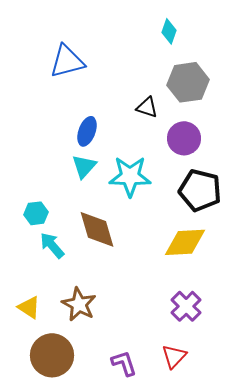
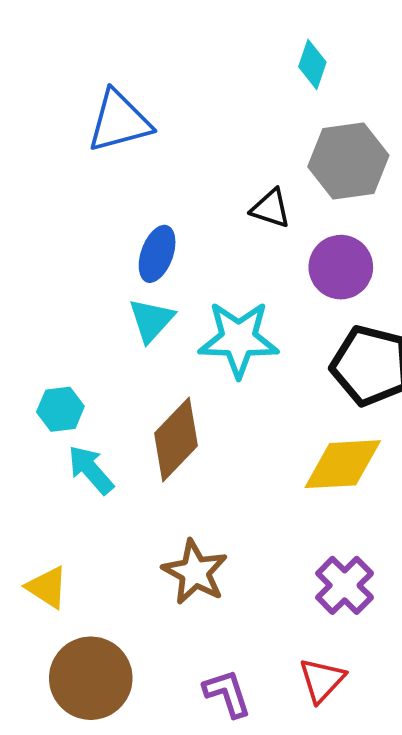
brown diamond: (97, 229) -> (176, 440), turned 60
brown star: (79, 304) -> (195, 572), moved

